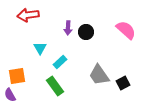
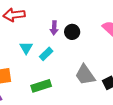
cyan rectangle: (60, 62) -> (46, 54), moved
green rectangle: (55, 86) -> (41, 86), turned -72

